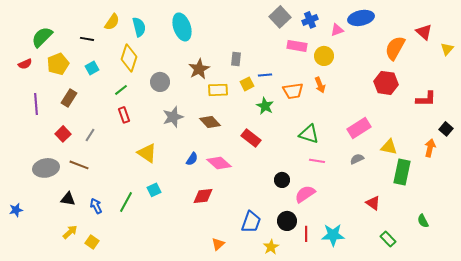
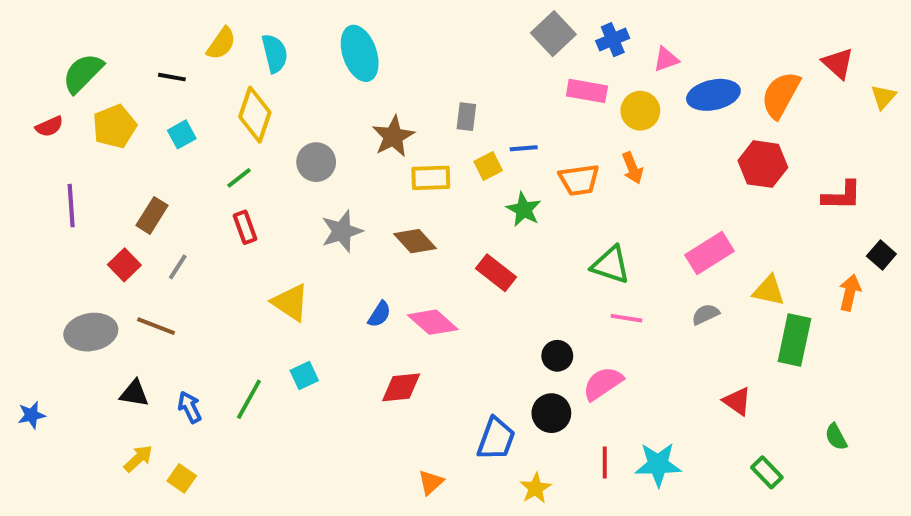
blue ellipse: (361, 18) -> (713, 95), moved
brown rectangle: (69, 98) -> (152, 215), moved
black circle: (287, 221) -> (551, 413), moved

